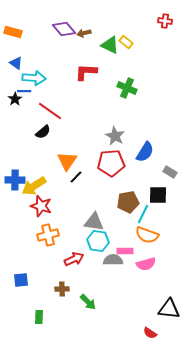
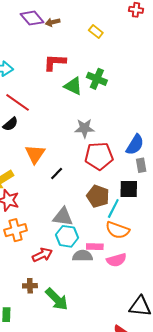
green triangle: (110, 45) -> (73, 86), moved
gray star: (115, 136) -> (85, 128), turned -30
blue semicircle: (145, 152) -> (135, 145), moved
red pentagon: (111, 163) -> (99, 156), moved
gray rectangle: (170, 172) -> (141, 165), turned 48
black line: (76, 177) -> (57, 174), moved
brown pentagon: (128, 202) -> (98, 196), turned 30
green arrow: (88, 302) -> (57, 299), size x1.4

